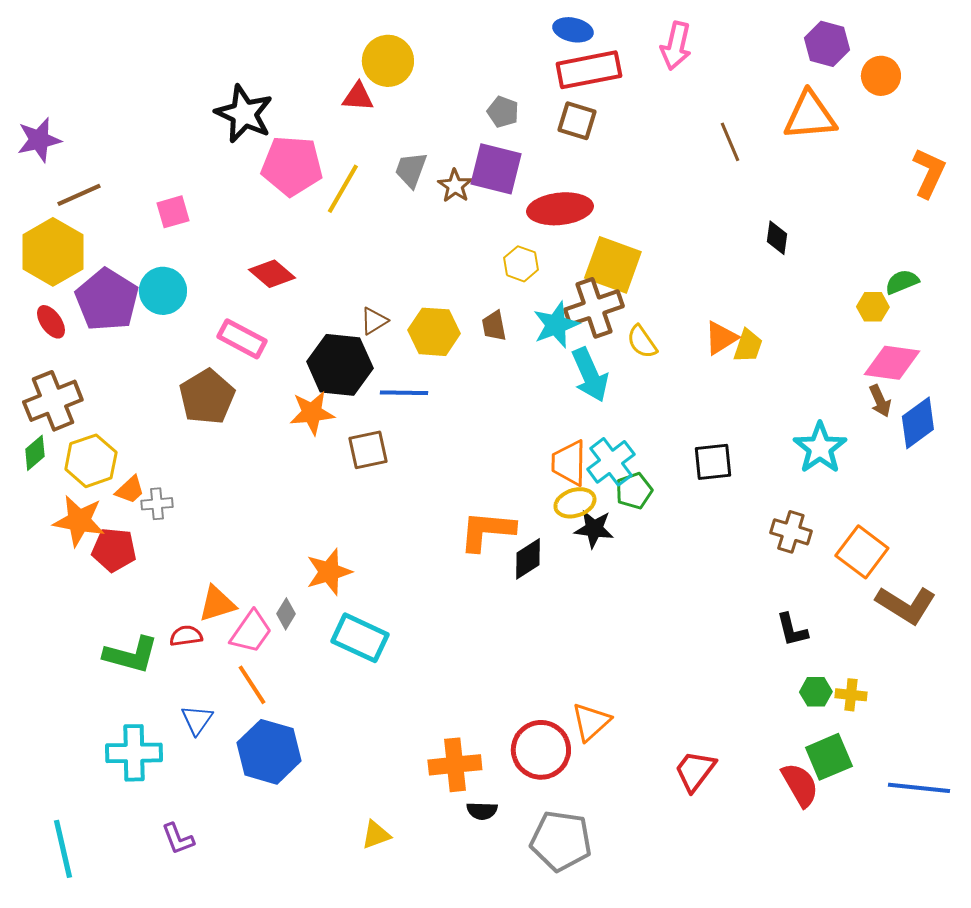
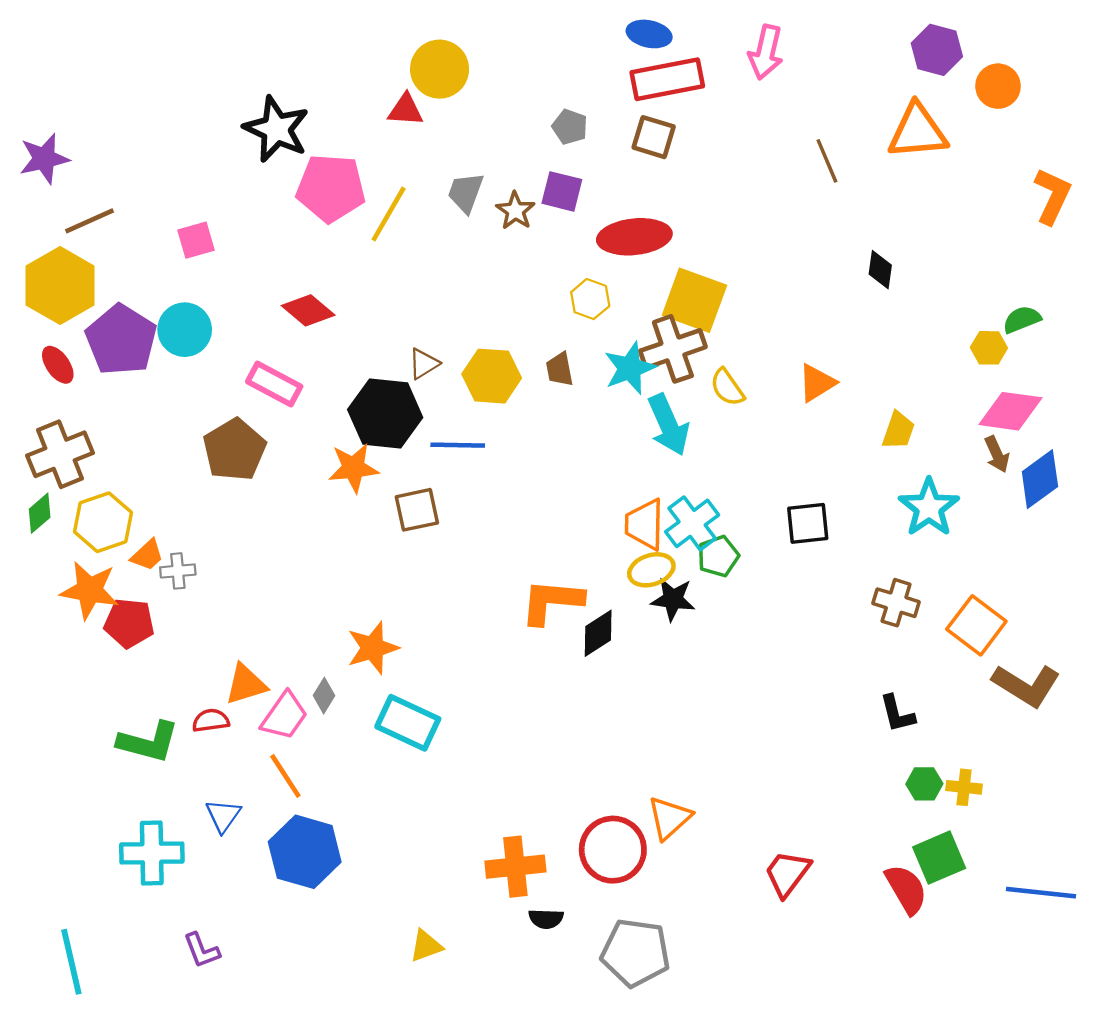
purple square: (496, 169) -> (562, 191), size x0.7
yellow trapezoid: (748, 346) -> (898, 430), moved

